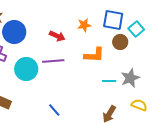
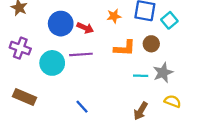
blue circle: (14, 32) -> (61, 24), moved
brown circle: (120, 42) -> (151, 44), moved

